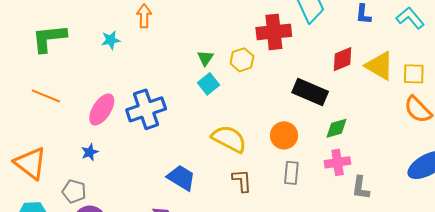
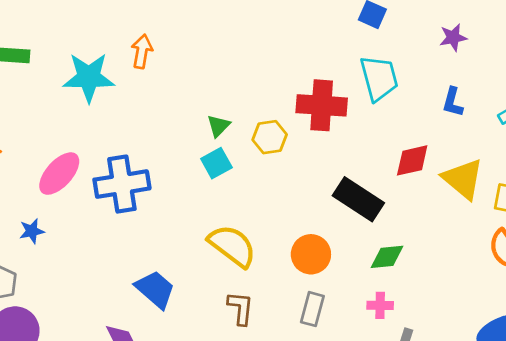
cyan star: (111, 40) -> (89, 77), size x1.8
pink cross: (338, 162) -> (380, 305), size x0.7

